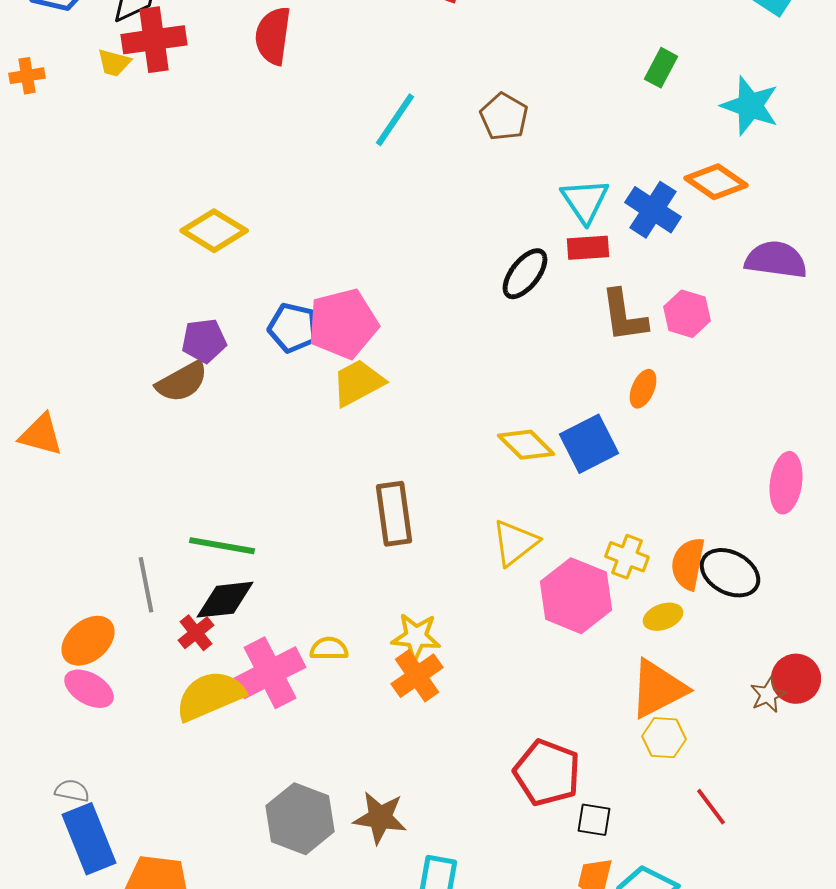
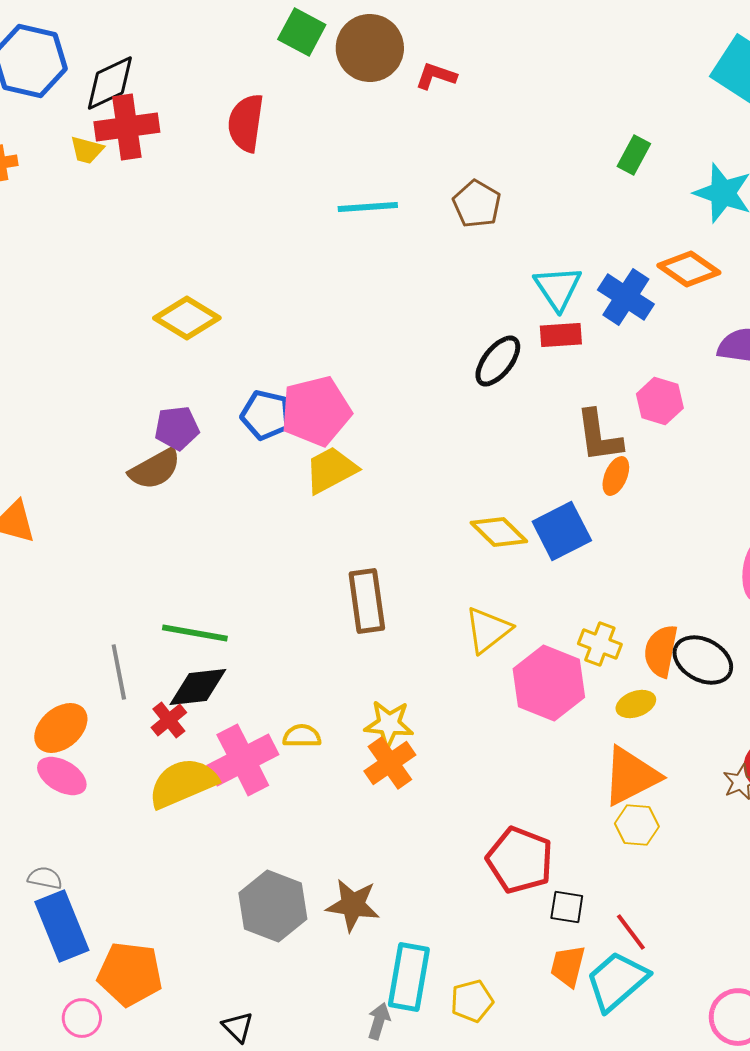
cyan line: (395, 120) -> (368, 207), turned 52
brown L-shape: (624, 316) -> (599, 436), moved
red line: (711, 807) -> (631, 932), moved

